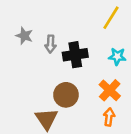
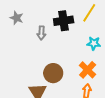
gray star: (24, 36) -> (17, 18), moved
black cross: (75, 55) -> (64, 21), moved

